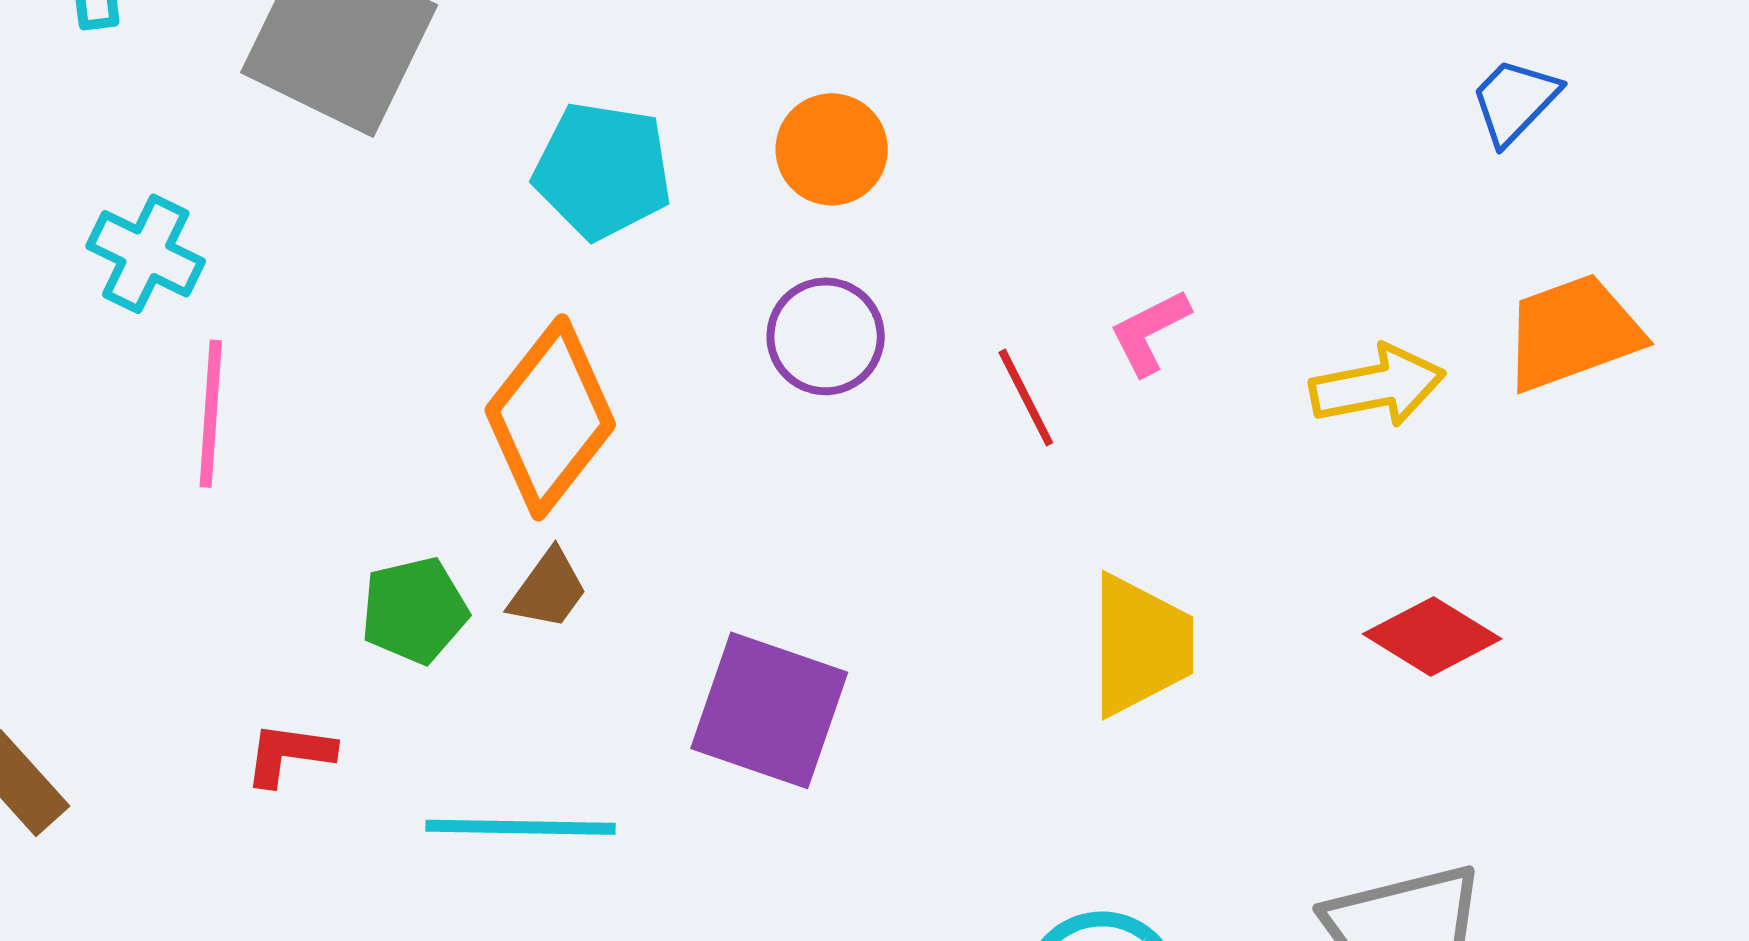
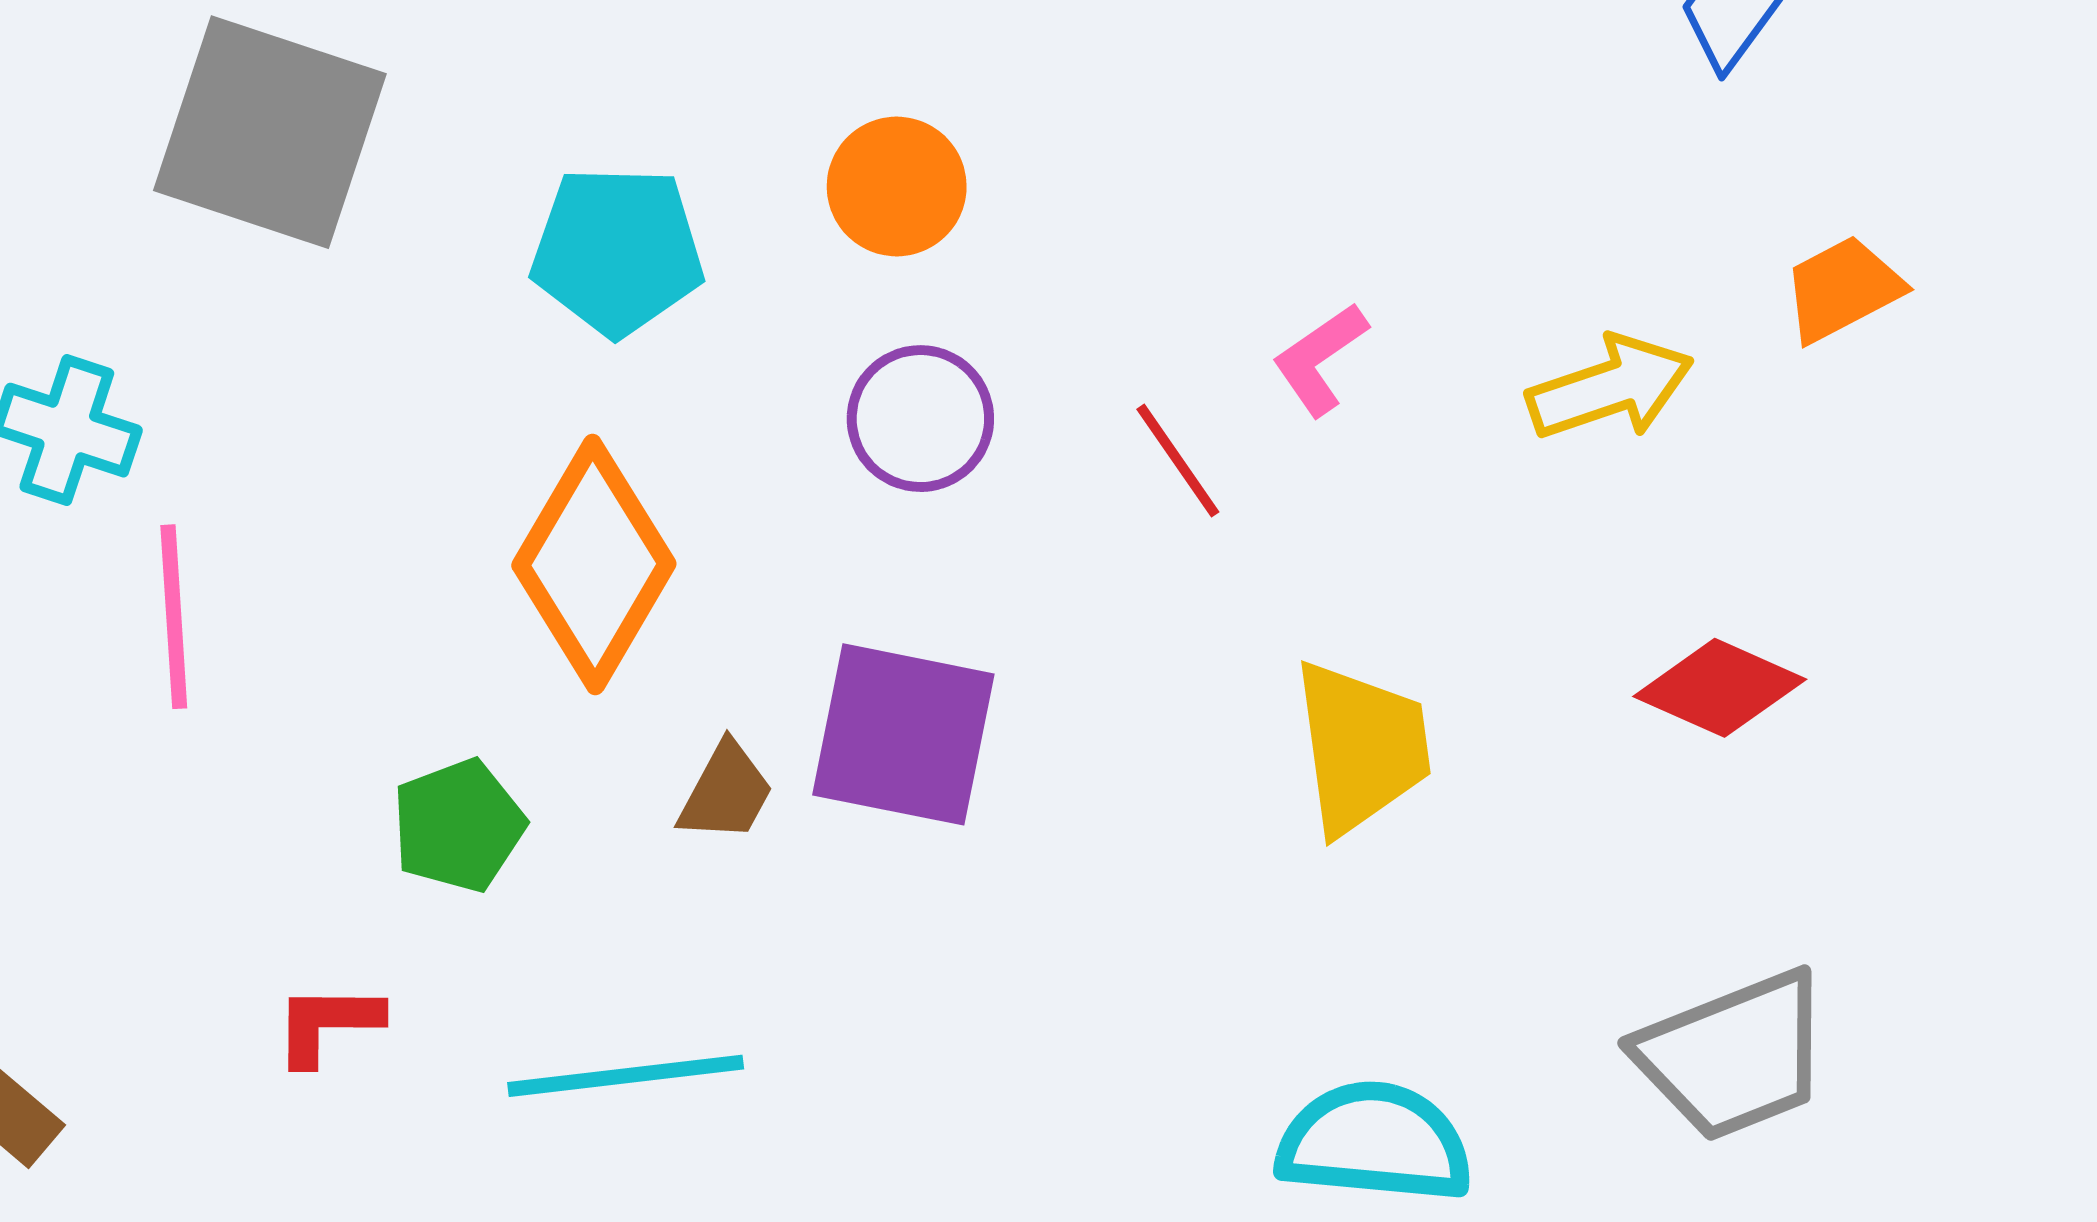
orange trapezoid: (1573, 333) -> (1843, 289), size x0.7
brown trapezoid: (548, 590) -> (726, 792), moved
purple square: (769, 710) -> (903, 734), moved

